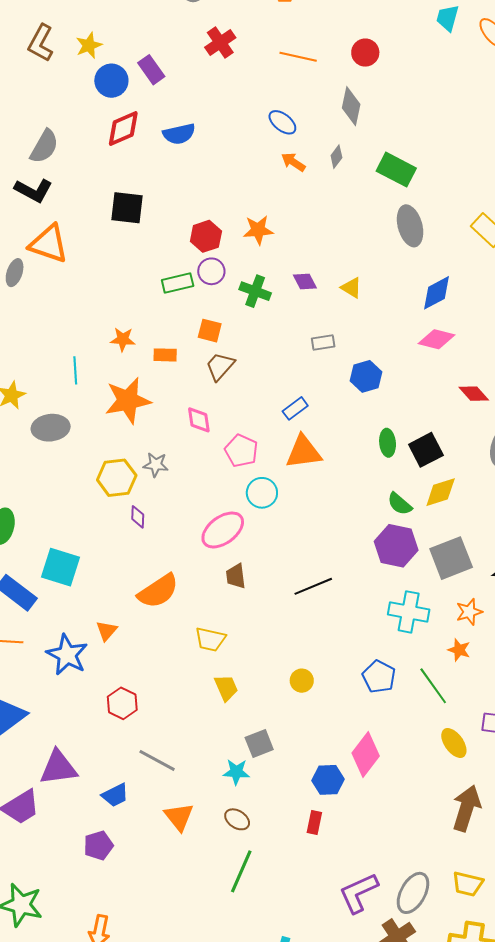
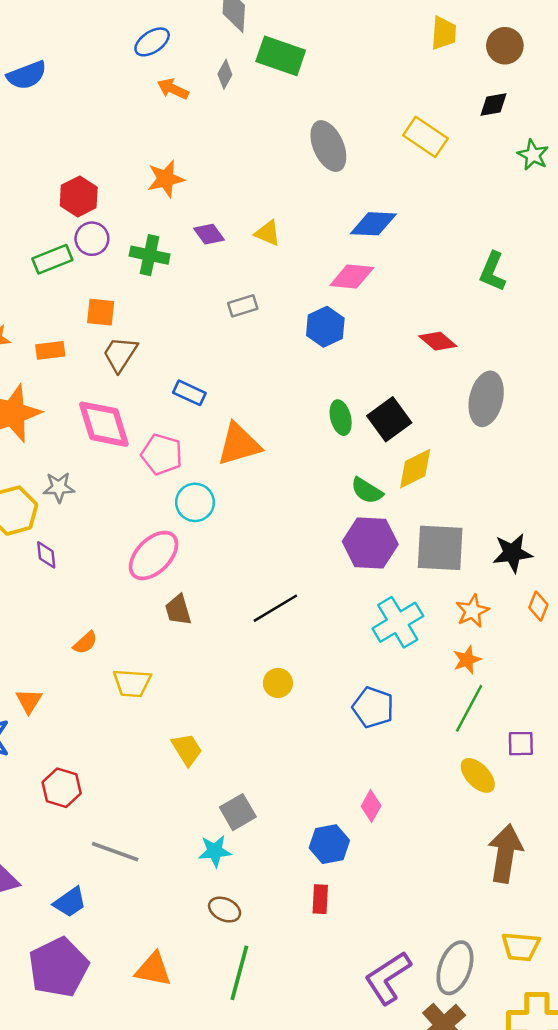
blue ellipse: (282, 122) -> (152, 42), turned -64
green rectangle: (396, 170) -> (281, 56), moved
orange star: (258, 230) -> (166, 179), moved
blue diamond: (437, 293) -> (373, 224), turned 39
pink diamond: (436, 339) -> (352, 277), moved
blue hexagon: (366, 376) -> (325, 327), moved
blue rectangle: (295, 408) -> (189, 393), moved, turned 70
pink diamond: (199, 420) -> (104, 424), size x1.6
gray square: (451, 558) -> (440, 548), turned 33
orange semicircle: (158, 591) -> (85, 643), size x0.5
cyan cross: (409, 612) -> (398, 622), turned -33
yellow trapezoid: (210, 639) -> (132, 683), moved
orange star: (459, 650) -> (467, 660), turned -30
yellow circle: (302, 681) -> (278, 683), moved
green line: (433, 686) -> (469, 708), moved, turned 72
pink diamond: (366, 755) -> (371, 806), size x0.6
orange triangle: (179, 817) -> (153, 969), moved, turned -32
purple pentagon: (98, 845) -> (59, 967), size x1.6

